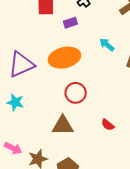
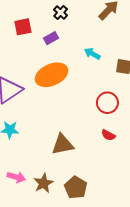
red circle: (76, 93) -> (107, 103), moved

